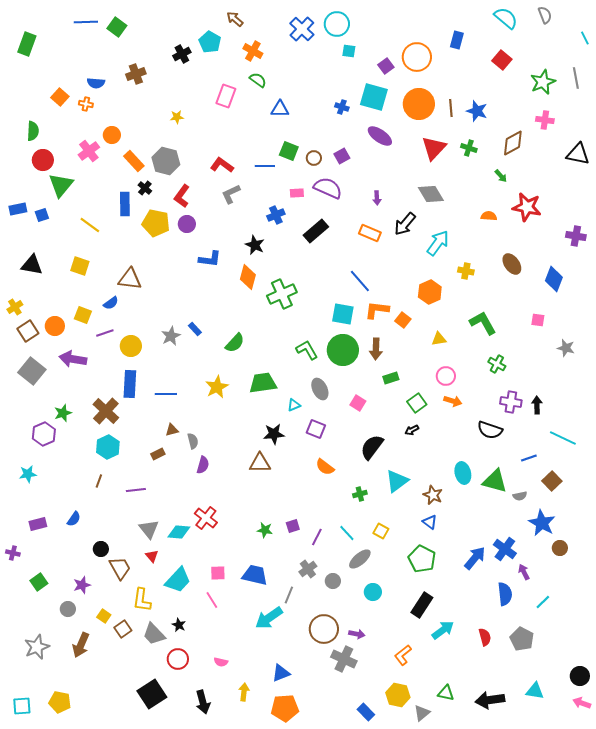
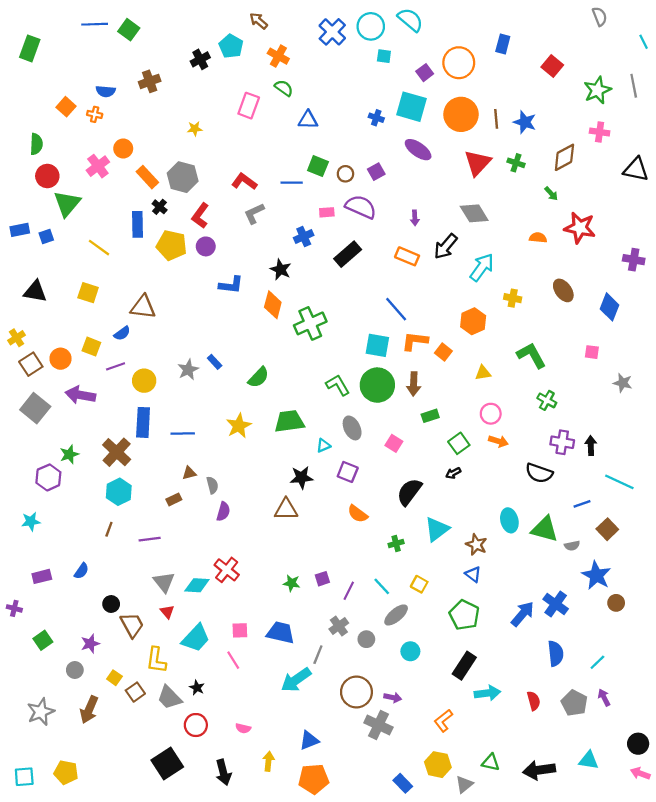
cyan semicircle: (506, 18) -> (410, 20), moved
purple arrow: (524, 572) -> (604, 698), moved
cyan arrow: (443, 630) -> (487, 693), turned 30

